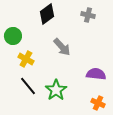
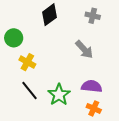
gray arrow: (62, 47) -> (84, 49), moved
purple semicircle: (96, 74) -> (92, 86), moved
orange cross: (98, 103) -> (94, 108), moved

